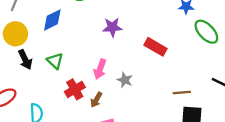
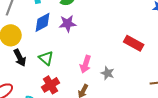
purple star: (112, 27) -> (68, 24), moved
red cross: (75, 89) -> (51, 85), moved

